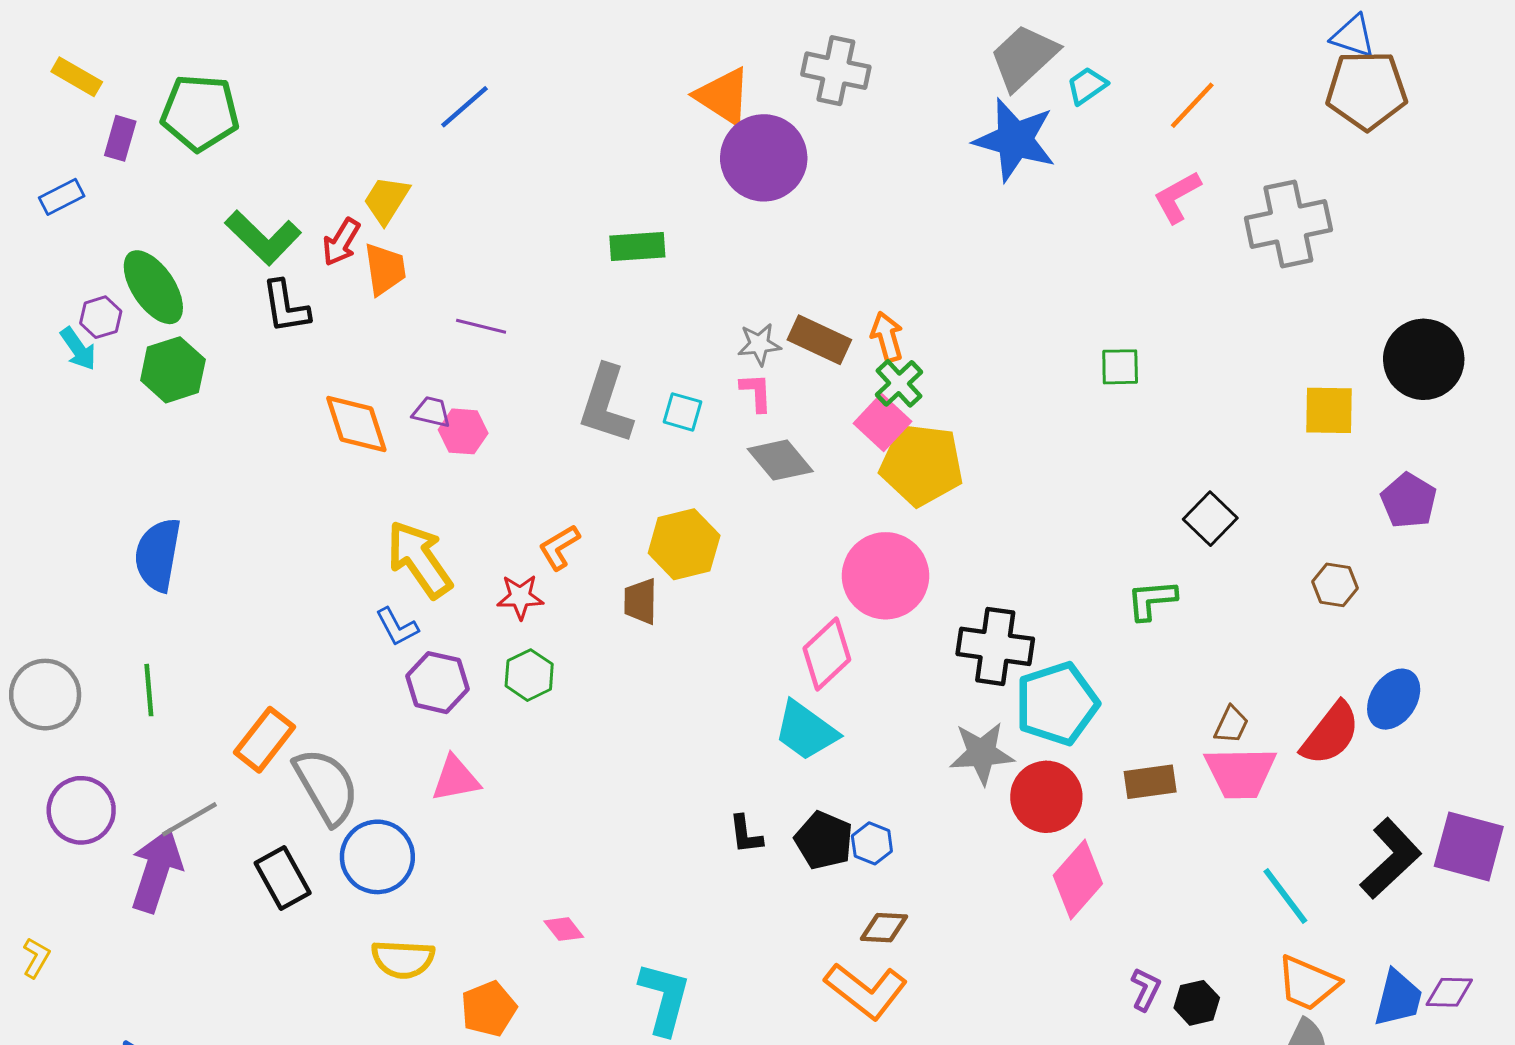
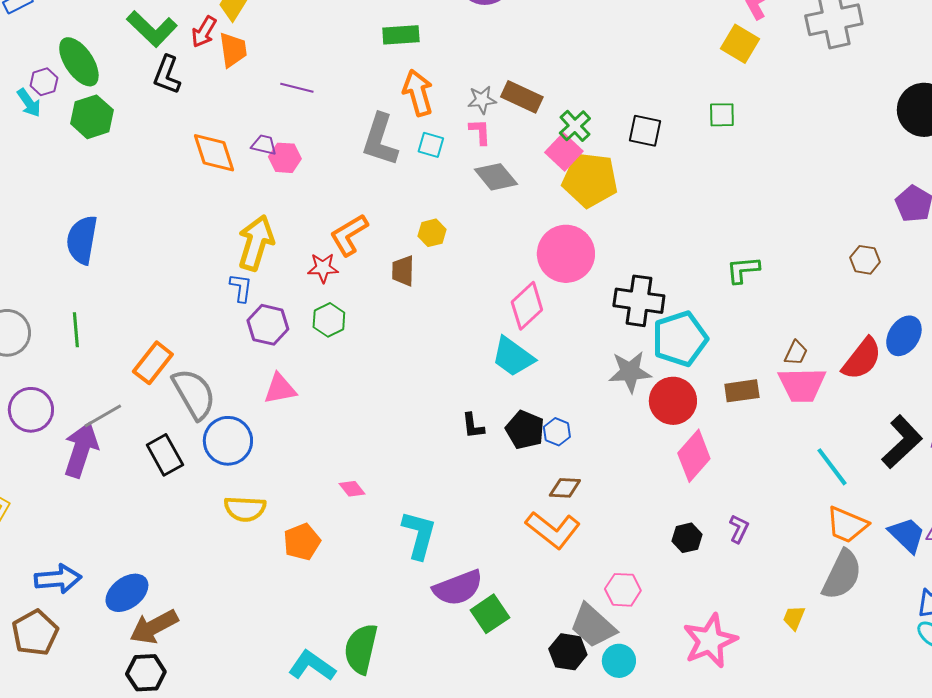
black L-shape: (286, 307) -> (167, 75), turned 30
orange arrow: (887, 337) -> (418, 93), moved, size x1.4
yellow square: (1329, 410) -> (740, 44), moved, turned 30
black square: (1210, 519) -> (645, 131), moved, turned -32
yellow hexagon: (684, 544) -> (432, 233), size x0.6
orange L-shape: (559, 547) -> (349, 235), size x1.4
yellow arrow: (419, 559) -> (256, 243), turned 52
blue L-shape: (397, 627) -> (241, 288), turned -144
blue trapezoid: (1398, 998) -> (907, 535), turned -60
black hexagon: (1197, 1003) -> (687, 538), moved

